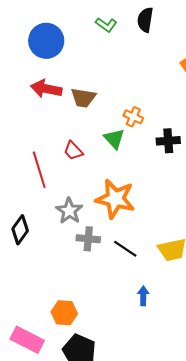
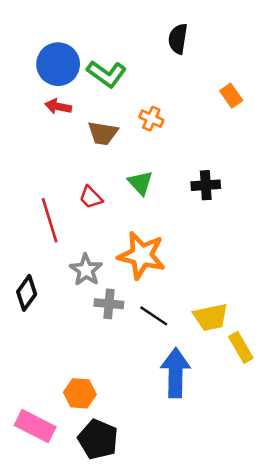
green L-shape: (106, 25) -> (107, 74), moved, size x1.5
red arrow: (46, 89) -> (58, 107), moved, size x0.7
orange cross: (133, 117) -> (151, 119), moved
blue arrow: (143, 296) -> (176, 373), size x2.0

